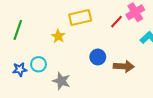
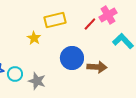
blue circle: (98, 57) -> (72, 58), size x1.5
cyan circle: (38, 64) -> (15, 74), moved

